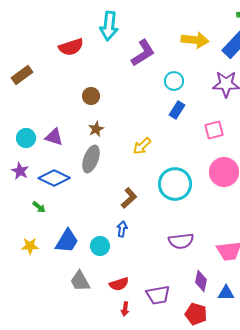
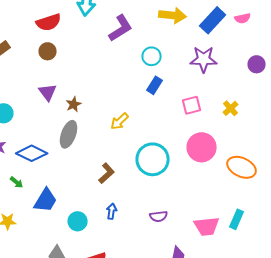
brown circle: (91, 96) -> (48, 51), moved
purple triangle: (54, 137) -> (48, 92), moved, turned 36
blue arrow: (122, 229) -> (112, 211), moved
blue trapezoid: (67, 241) -> (46, 200), moved
purple semicircle: (181, 241) -> (159, 216), size x0.7

